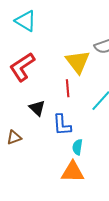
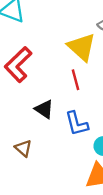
brown triangle: (14, 137) -> (23, 148), turned -49

